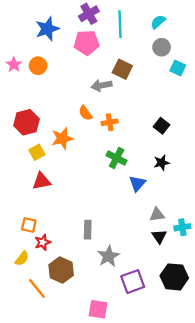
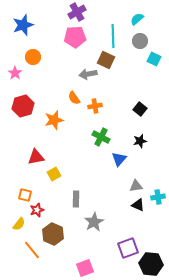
cyan line: (120, 24) -> (113, 36), moved
blue star: (47, 29) -> (23, 25), moved
pink star: (14, 65) -> (15, 73), moved
yellow square: (37, 152) -> (54, 174), moved
black triangle: (159, 237) -> (138, 205), turned -32
black hexagon: (174, 277) -> (151, 264), moved
purple square: (133, 282) -> (128, 248), moved
pink square: (98, 309) -> (85, 268), turned -30

